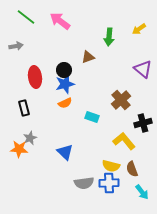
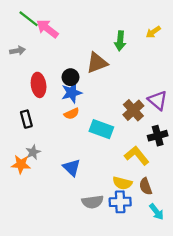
pink arrow: (60, 21) -> (47, 29), moved
brown triangle: (88, 57) -> (97, 63), size x1.5
purple triangle: (143, 69) -> (158, 100), moved
cyan rectangle: (92, 117) -> (101, 129), size x1.5

